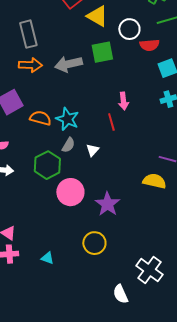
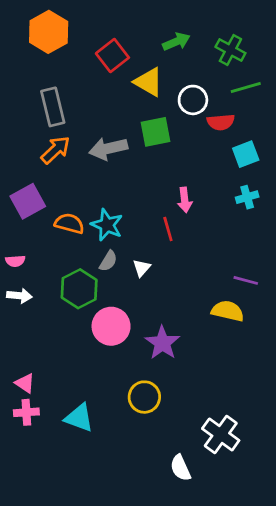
orange arrow: (30, 65) -> (56, 150), turned -45
cyan triangle: (47, 258) -> (79, 418), size x1.6

